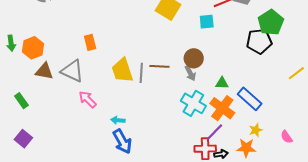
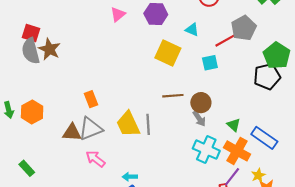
brown line: (159, 66) -> (173, 96), moved
brown triangle: (44, 71) -> (72, 133), moved
gray triangle: (72, 71) -> (91, 129), moved, turned -40
green triangle: (222, 83) -> (234, 125), turned 48
yellow star: (256, 130) -> (258, 175), moved

